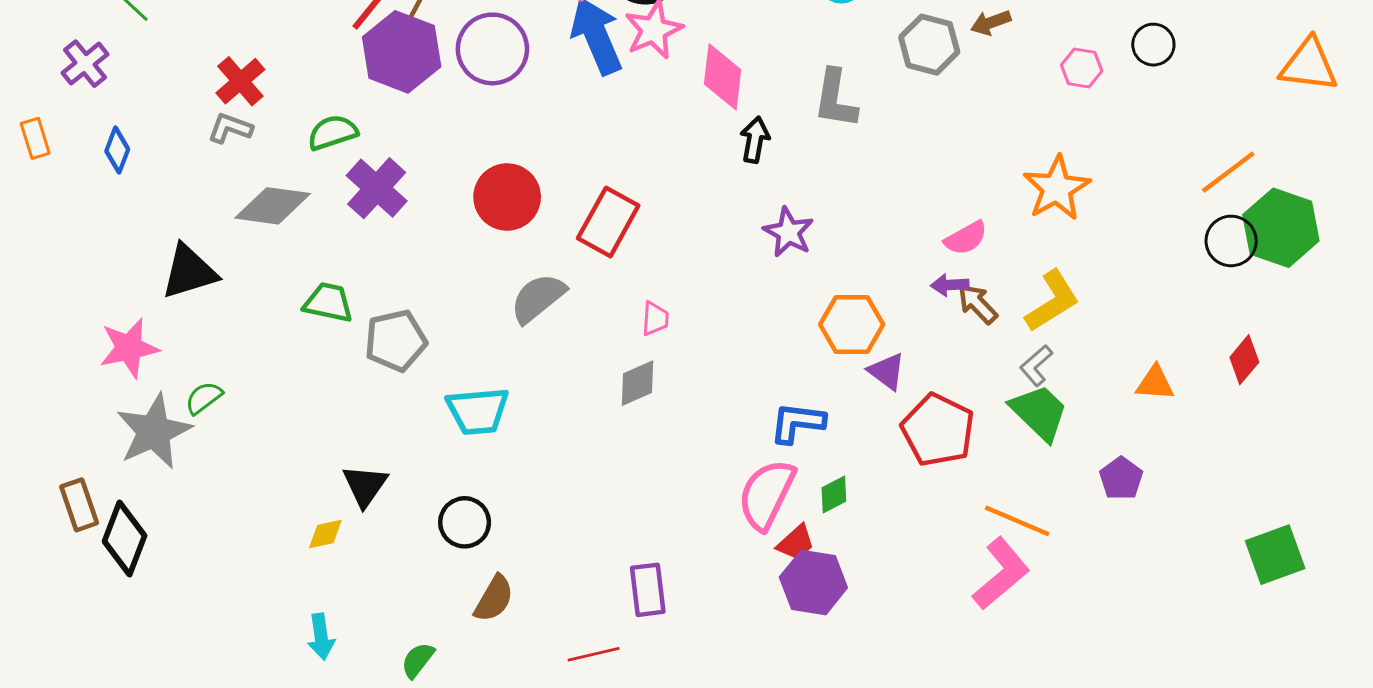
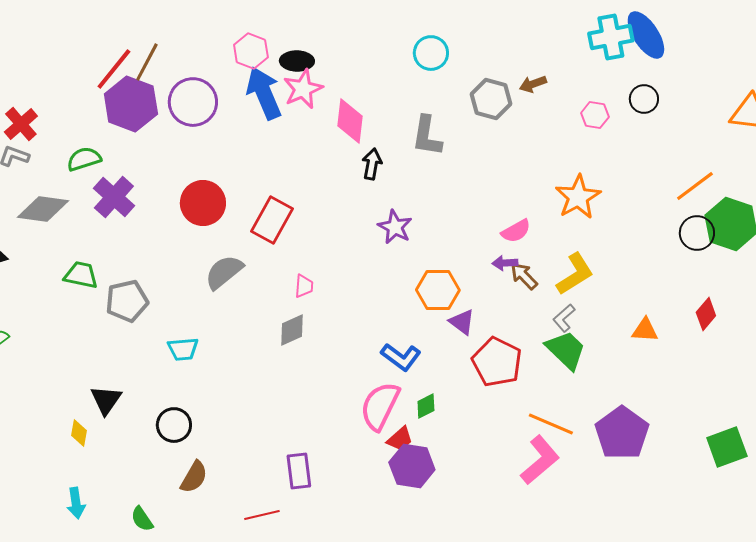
cyan trapezoid: (478, 411) -> (183, 349), size x0.7
blue L-shape: (797, 423) -> (401, 357), turned -150
purple pentagon: (1121, 478) -> (622, 433), moved, size x1.8
yellow diamond: (325, 534) -> (79, 433), turned -68
green semicircle: (418, 660) -> (142, 519), turned -72

